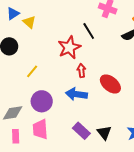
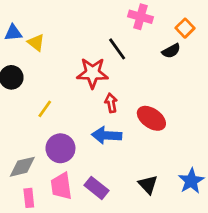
blue triangle: (13, 14) -> (13, 33), turned 32
red star: (69, 47) -> (92, 73), turned 30
purple rectangle: (81, 131) -> (96, 188), moved

